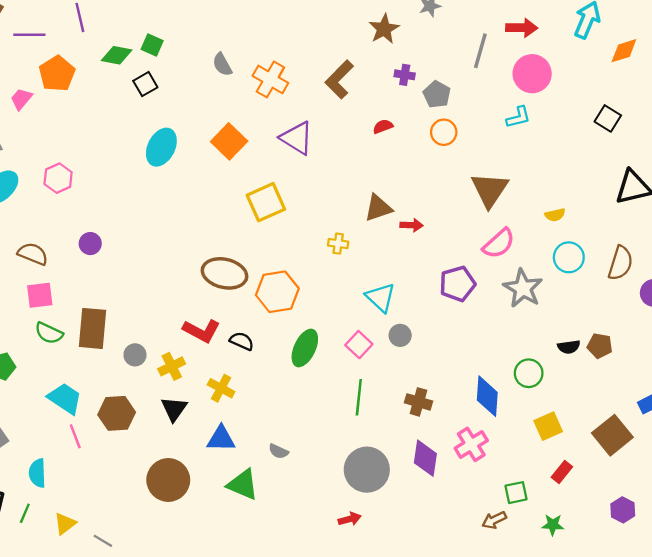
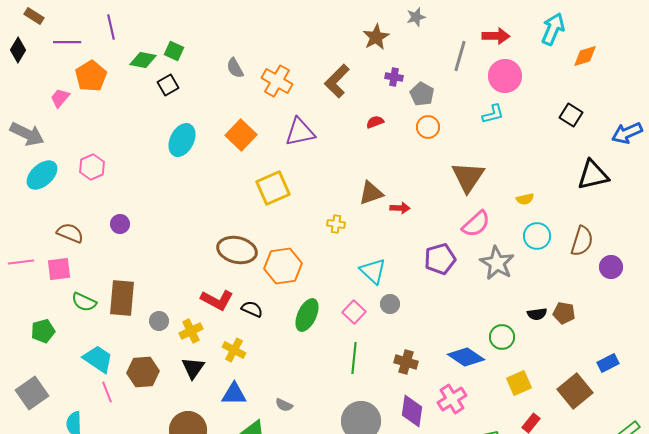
purple triangle: (297, 138) -> (300, 132), turned -44
pink square: (40, 295) -> (59, 269), moved
blue diamond: (487, 396) -> (466, 357), turned -60

